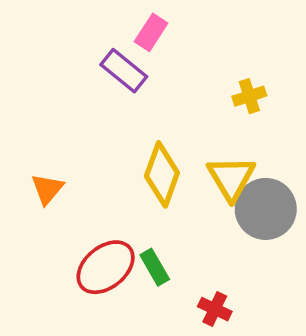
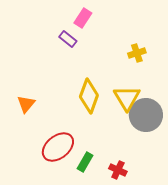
purple rectangle: (124, 71) -> (68, 39), size x0.7
green rectangle: (155, 267) -> (85, 162), moved, turned 60

